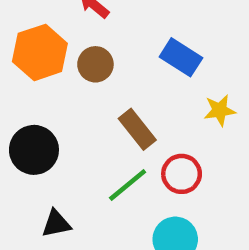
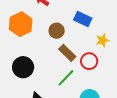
brown circle: (95, 64) -> (57, 31), moved
red circle: (182, 174) -> (89, 61), moved

